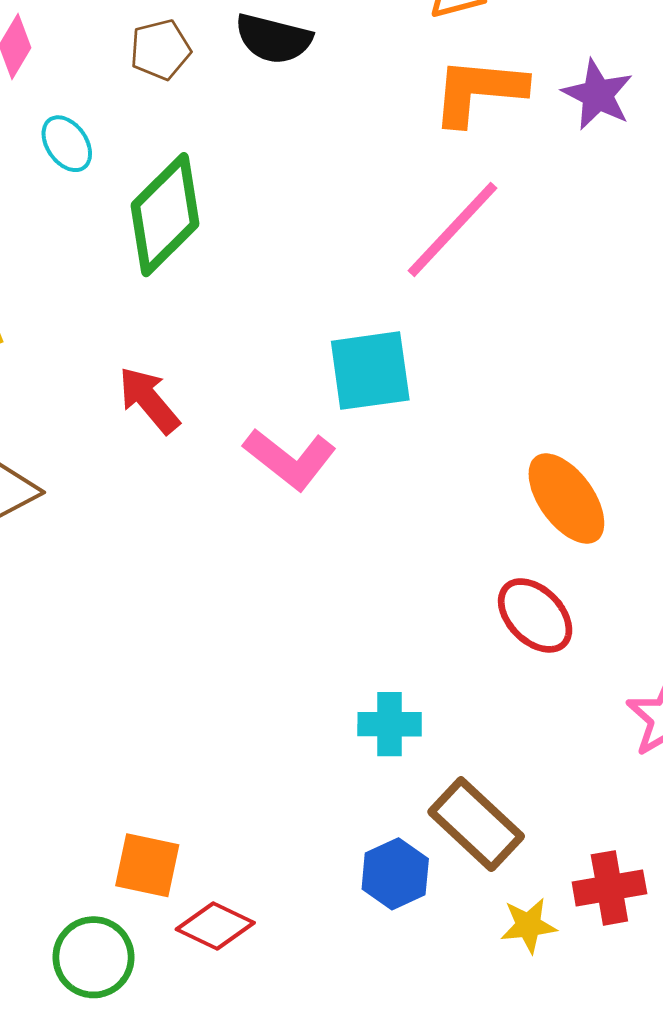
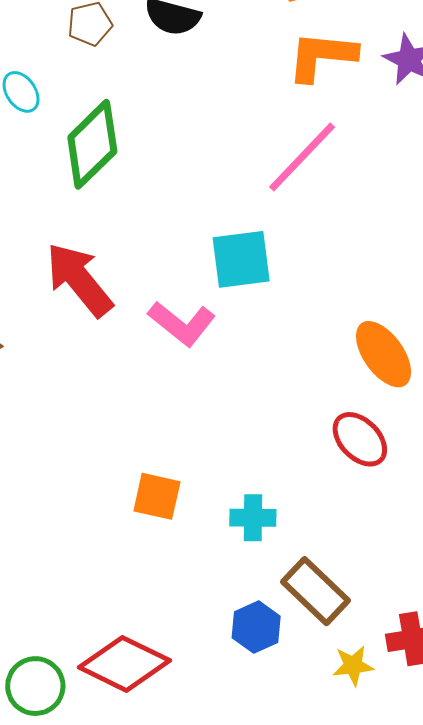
red arrow: (149, 400) -> (79, 280), size x1.5
orange square: (147, 865) -> (157, 496), moved
red diamond: (215, 926) -> (124, 664), size x1.6

